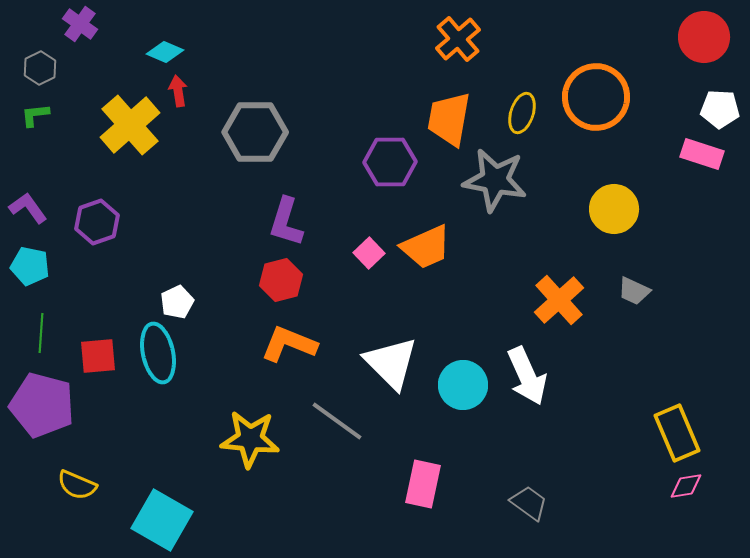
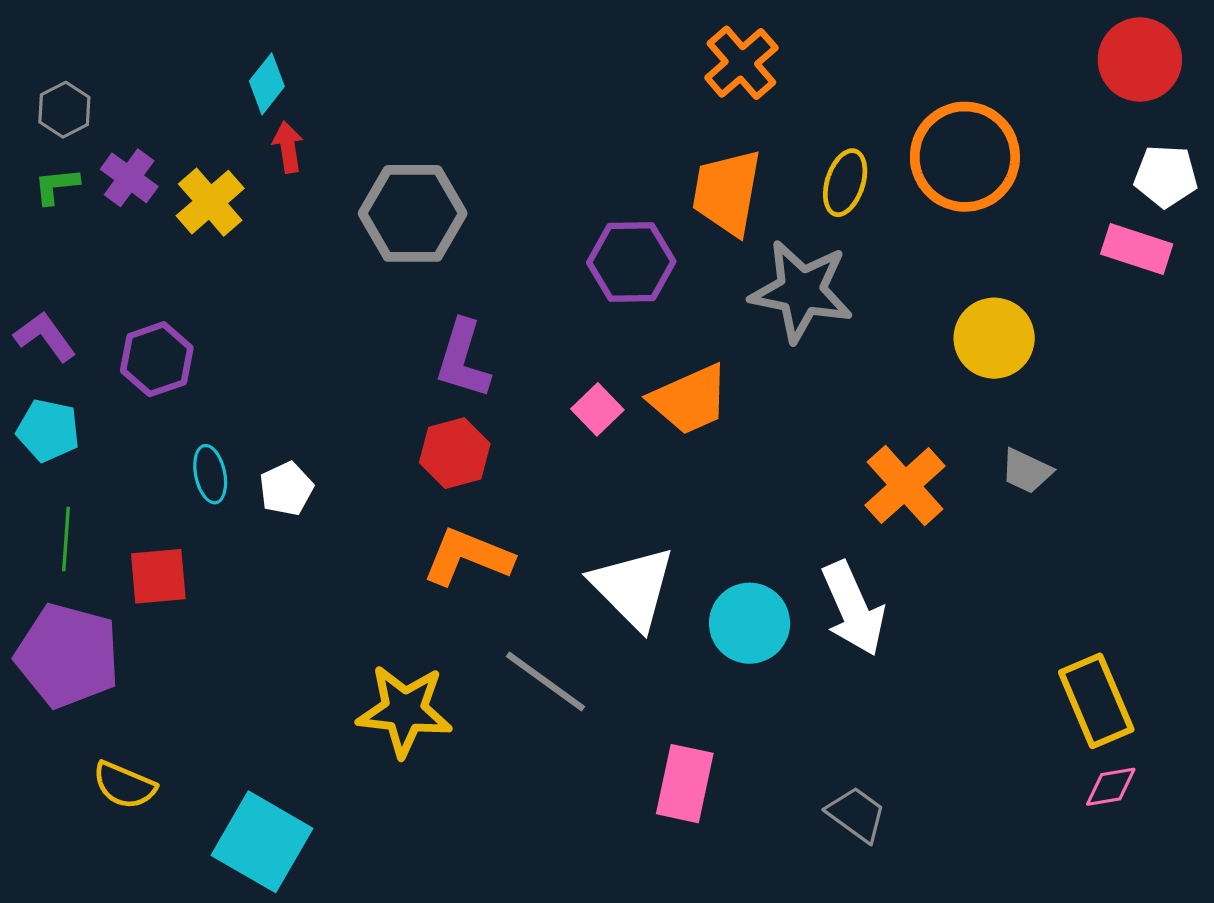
purple cross: (80, 24) -> (129, 178), moved
cyan diamond: (165, 52) -> (267, 84), turned -75
yellow cross: (130, 125) -> (210, 202), size x0.7
cyan ellipse: (158, 353) -> (210, 474), moved, size x0.6

